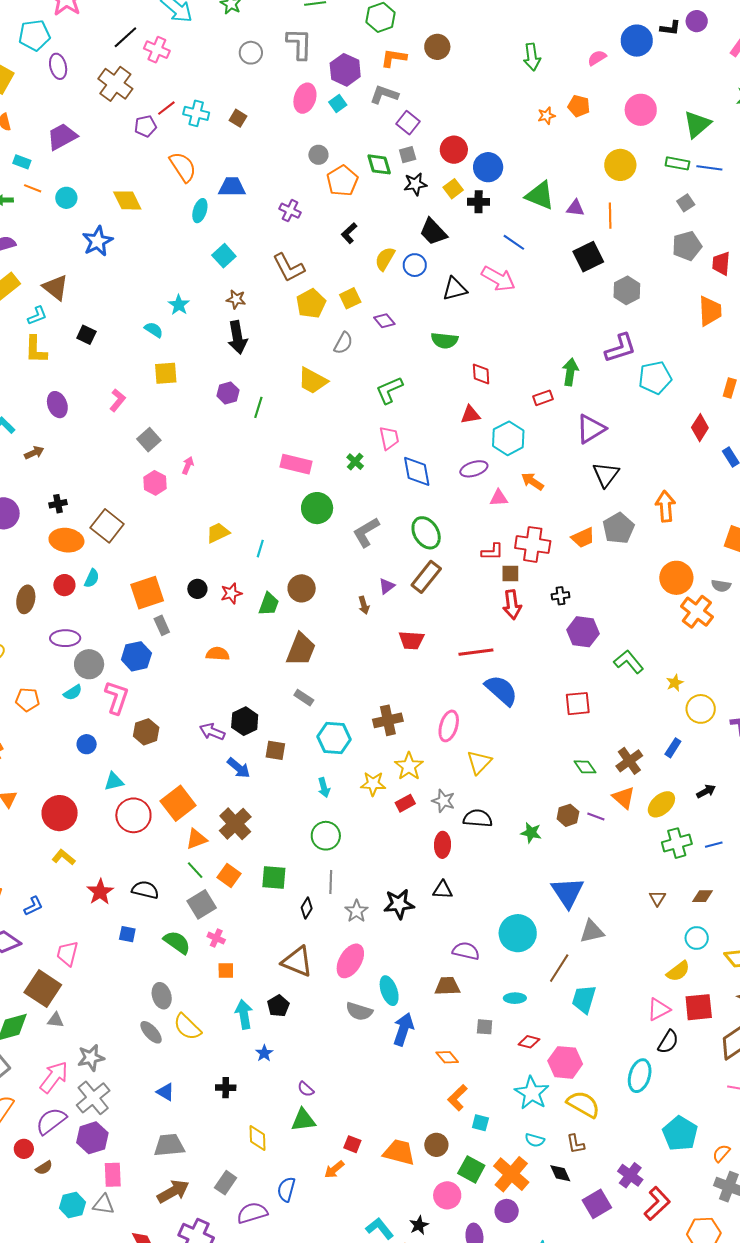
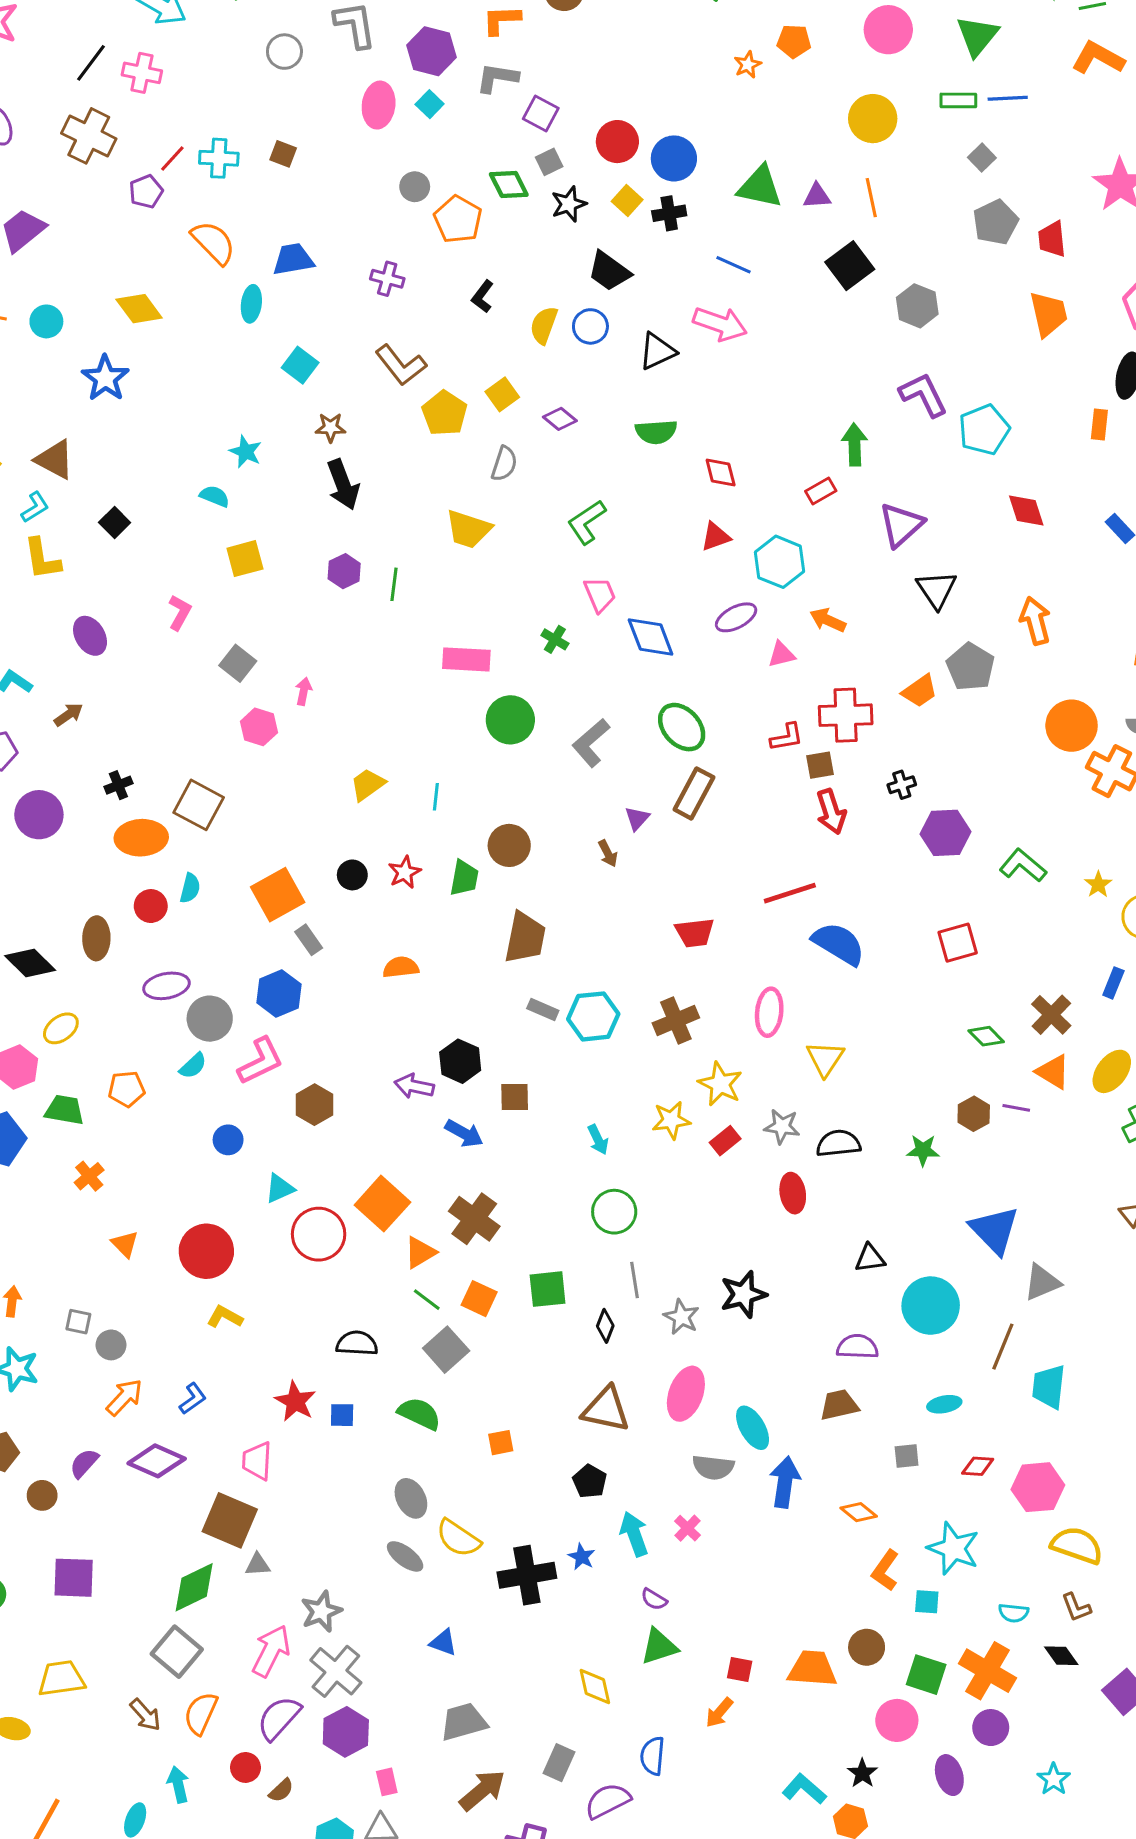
black square: (86, 335) -> (115, 522), turned 30
purple L-shape: (620, 348) -> (923, 395), turned -88
red diamond: (700, 428) -> (1026, 511), moved, turned -40
red trapezoid: (411, 640) -> (695, 933), moved
pink L-shape: (117, 697) -> (260, 1061), turned 56
cyan hexagon: (334, 738) -> (593, 1016), moved
black triangle: (443, 890) -> (870, 1258), moved
red star: (100, 892) -> (295, 1401), moved
pink cross: (216, 938) -> (688, 1528), moved, turned 30
cyan arrow: (244, 1014) -> (634, 1534), moved
black cross: (226, 1088) -> (527, 1575), moved, size x1.8
cyan star: (532, 1093) -> (953, 1548), moved
pink rectangle: (113, 1175) -> (387, 1782), size x0.7

